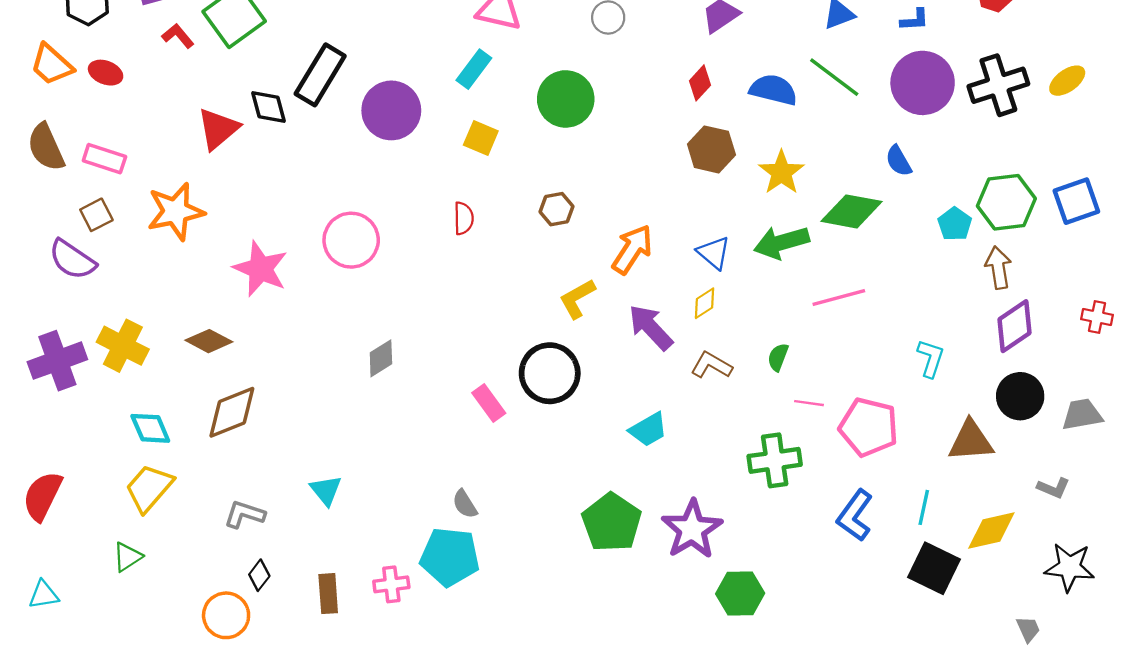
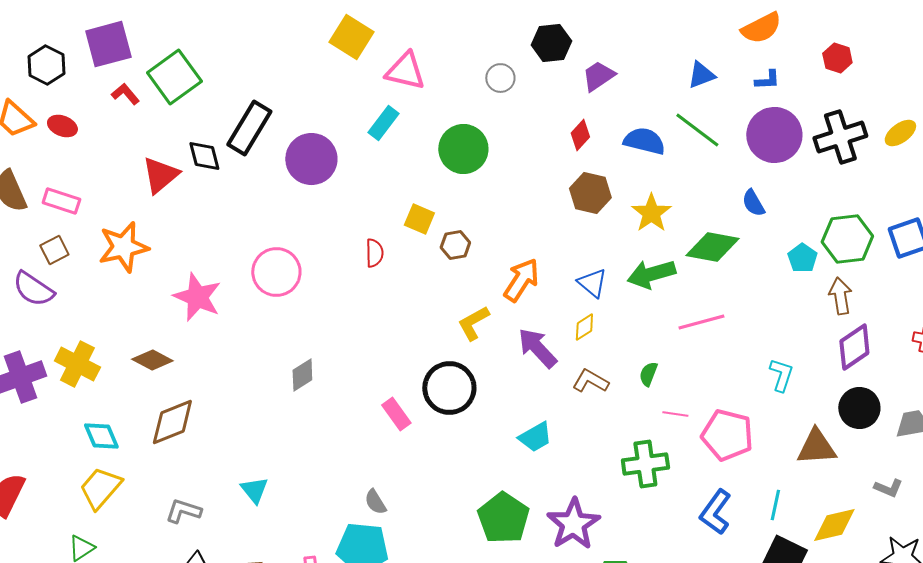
yellow square: (481, 138) -> (419, 219), moved

